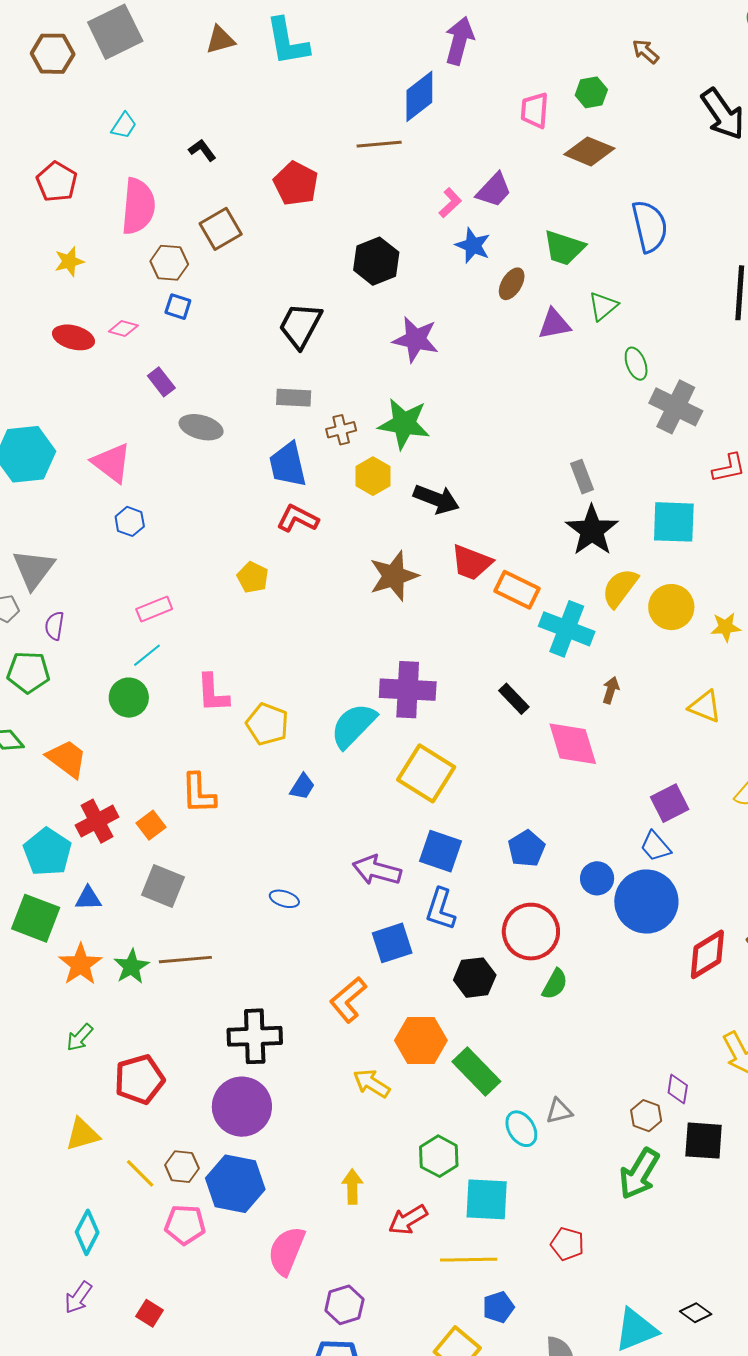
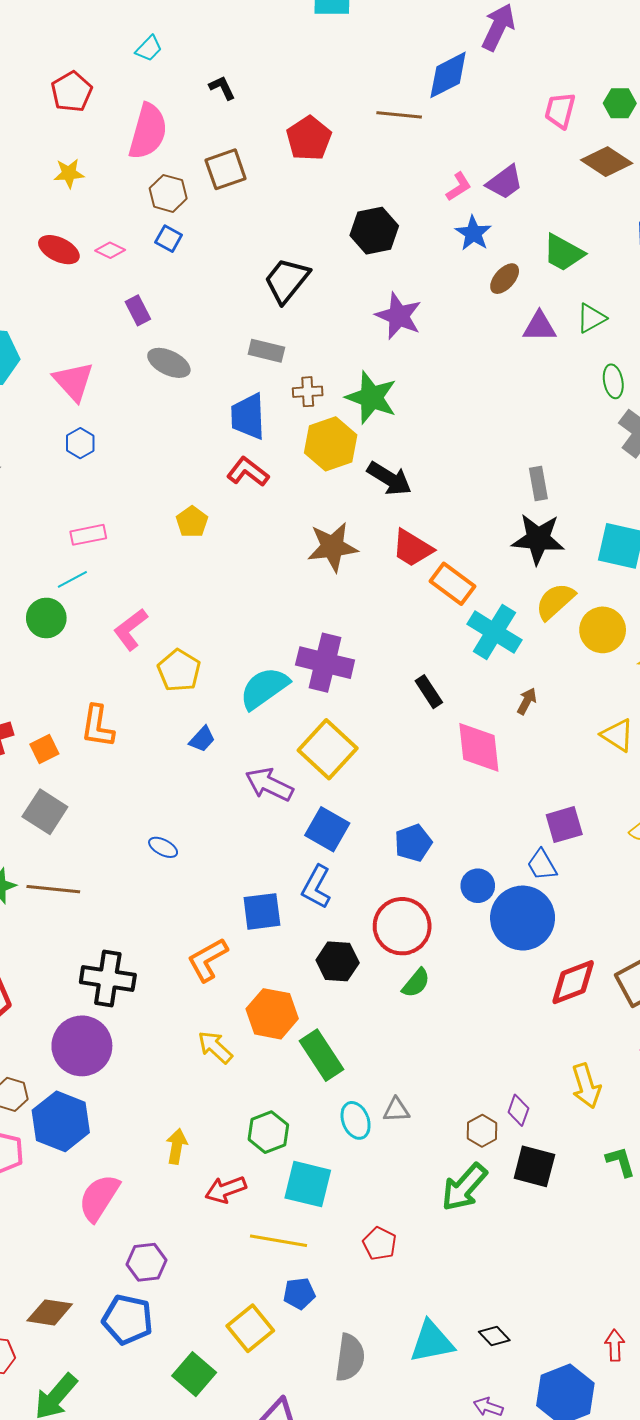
yellow hexagon: (373, 476) -> (331, 444), size x1.4
black star: (592, 530) -> (538, 539), turned 30
pink L-shape: (213, 693) -> (131, 629), turned 45
purple arrow: (377, 870) -> (269, 784), moved

